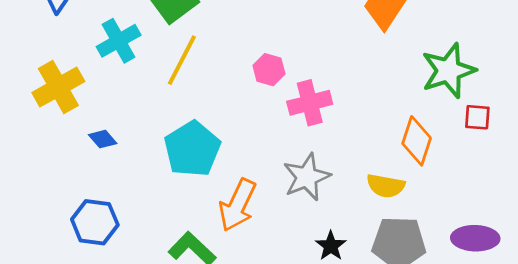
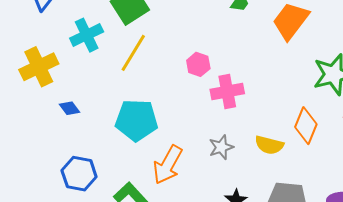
cyan pentagon: (192, 149) -> (136, 120), turned 30
gray star: (307, 177) -> (221, 147), size x0.7
yellow semicircle: (386, 186) -> (269, 145), moved
blue hexagon: (95, 222) -> (79, 174), moved

